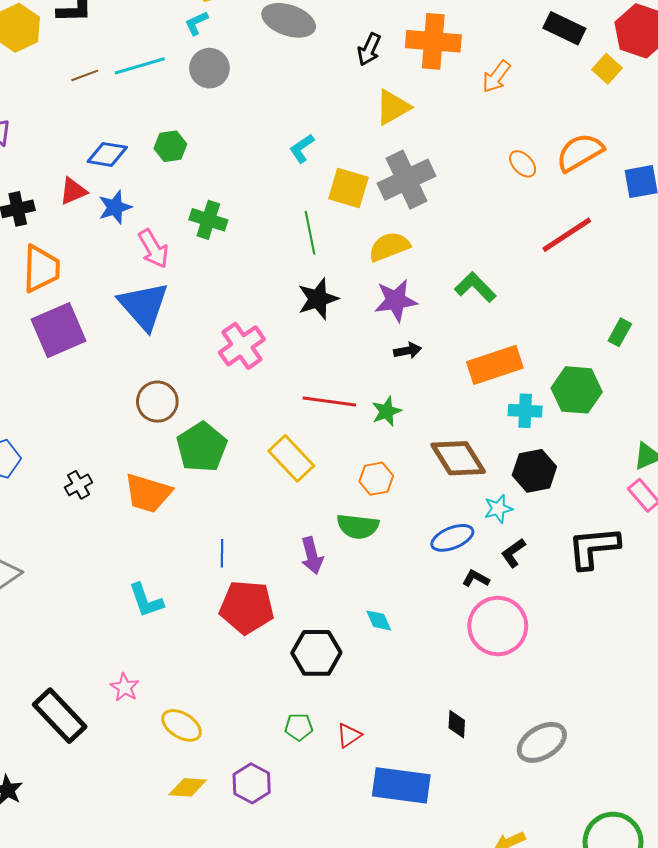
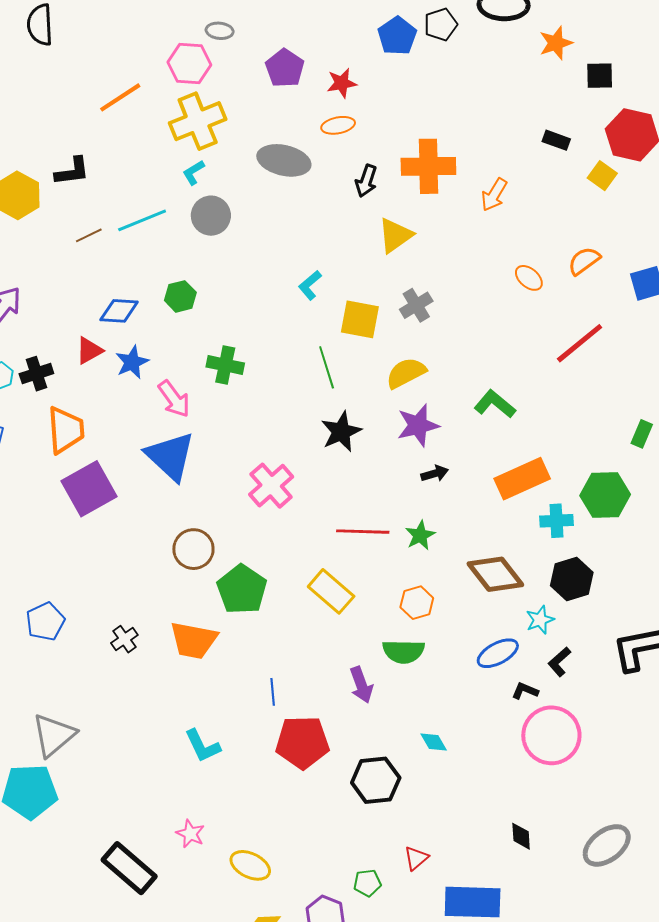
black rectangle: (564, 28) -> (556, 140), size x0.7
orange semicircle: (580, 152) -> (584, 261), size x0.7
gray cross: (407, 180) -> (416, 305), size x0.6
green pentagon: (299, 727) -> (367, 883), moved

